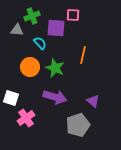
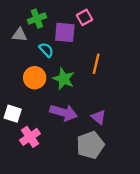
pink square: (73, 15) -> (85, 17), turned -32
purple triangle: (93, 101) -> (98, 117), moved

